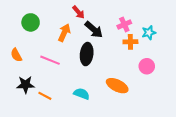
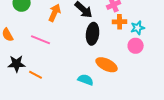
cyan star: (149, 33) -> (138, 28), moved
black ellipse: (87, 54) -> (93, 34), moved
cyan semicircle: (82, 94) -> (86, 80), moved

